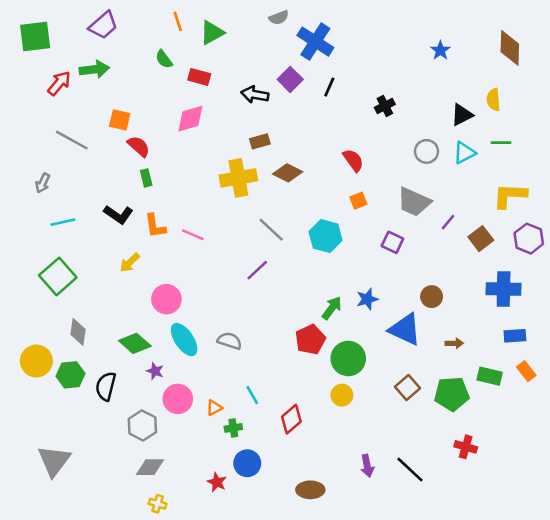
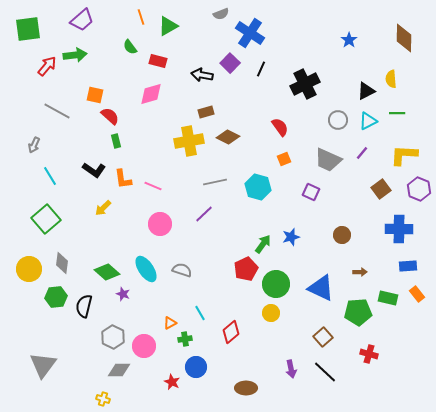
black cross: (385, 106) -> (305, 84), size x1.8
cyan line: (63, 222) -> (50, 176), turned 72
purple line: (448, 222) -> (362, 153), moved
gray line: (271, 230) -> (215, 182), turned -55
pink circle: (166, 299) -> (160, 224), moved
blue triangle: (405, 329) -> (321, 288), moved
yellow circle: (36, 361) -> (29, 269), moved
brown square: (408, 388) -> (323, 337), moved
pink circle: (178, 399) -> (144, 346), moved
yellow cross: (158, 504) -> (103, 399), moved

